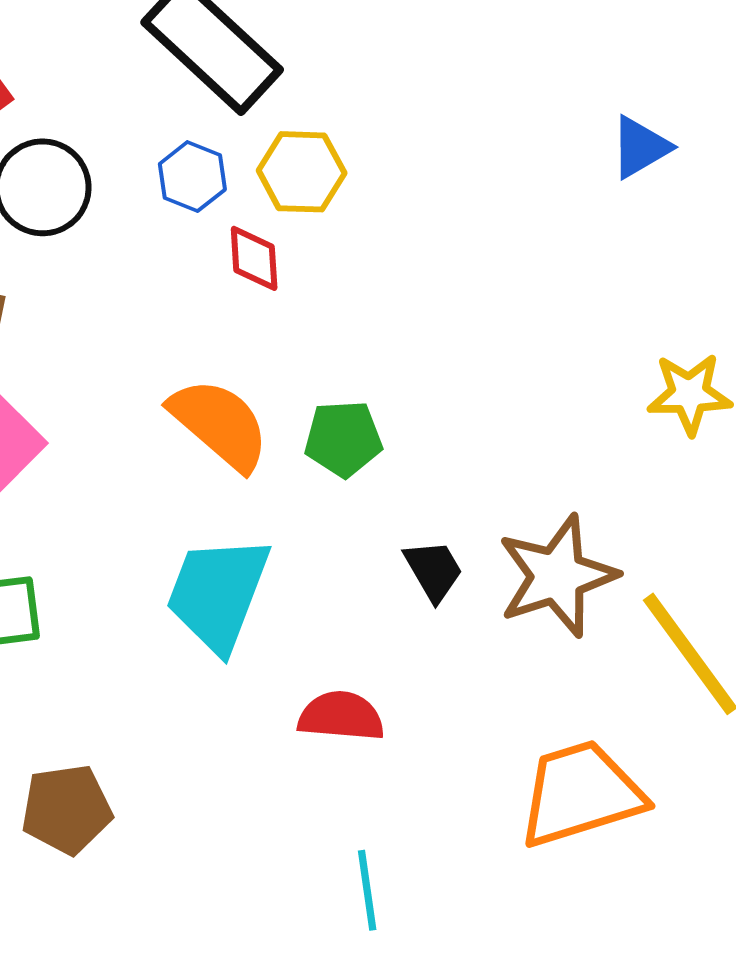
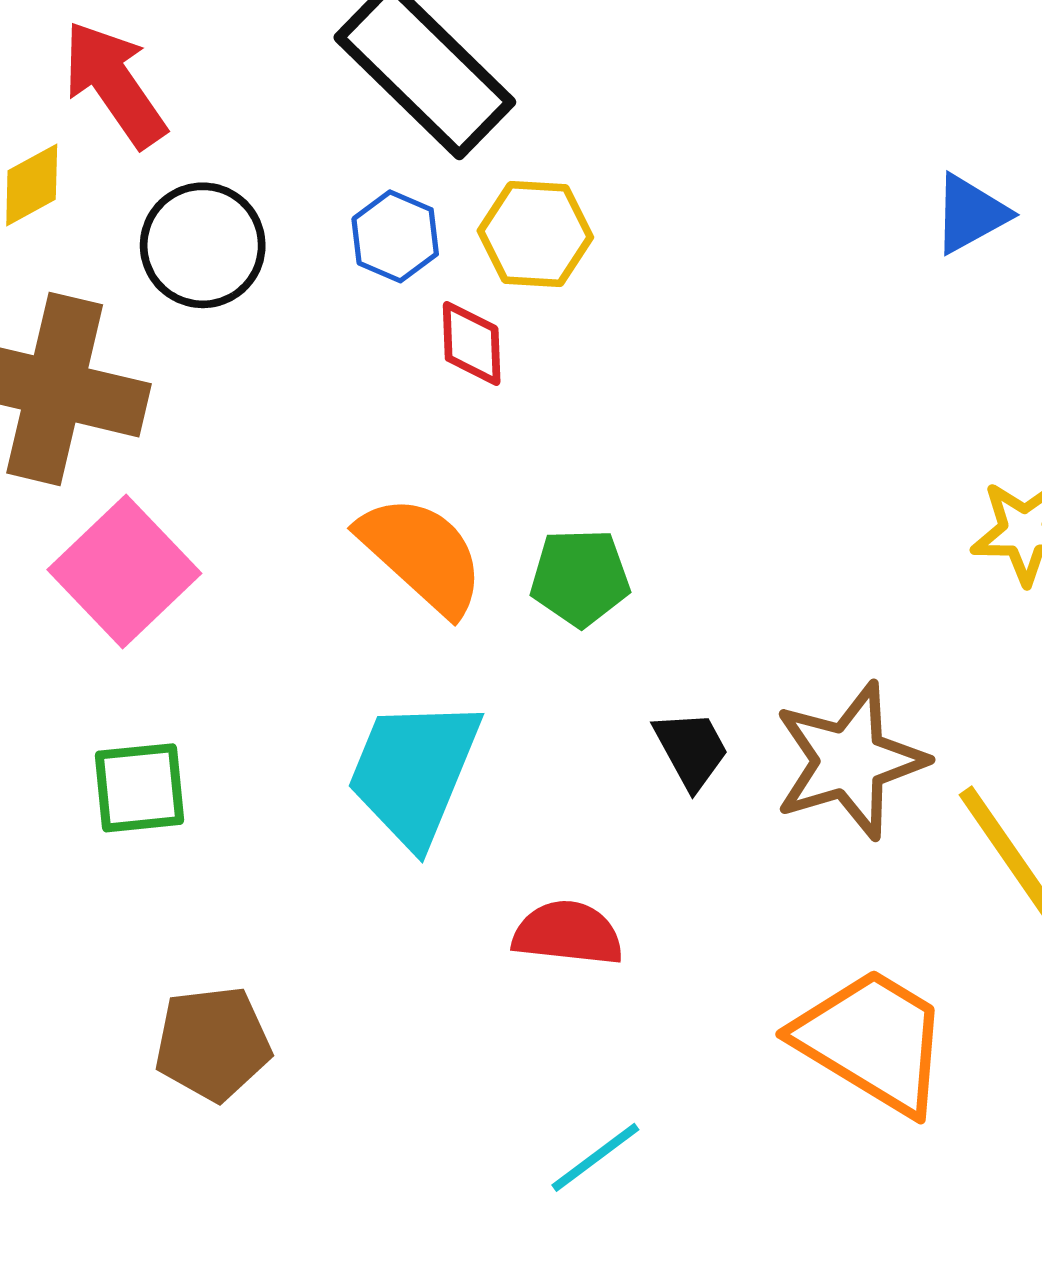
orange trapezoid: (581, 794) -> (872, 1041), turned 47
cyan line: (367, 890) -> (595, 1157), turned 60

